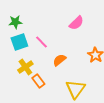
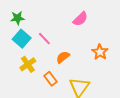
cyan square: (19, 42) -> (22, 39), turned -30
orange rectangle: (38, 81) -> (50, 79), moved

